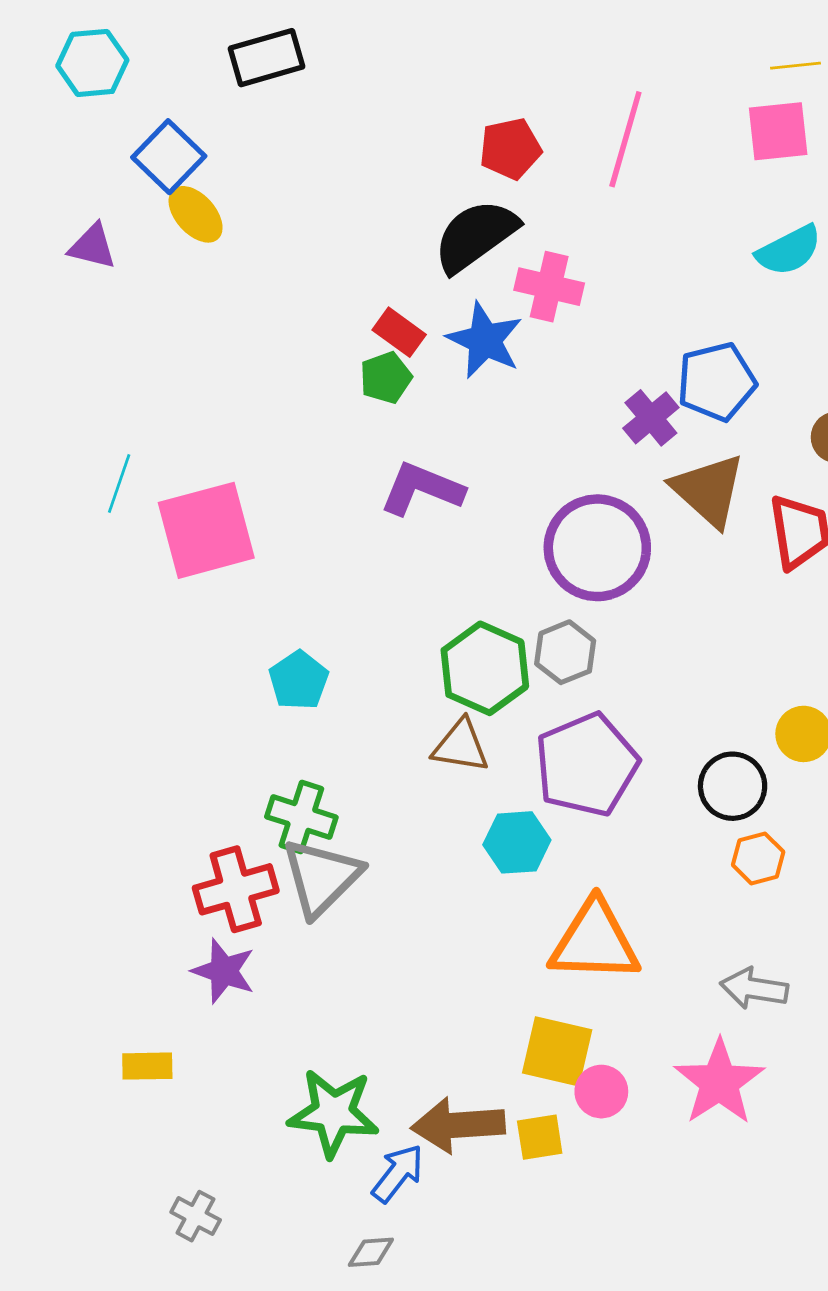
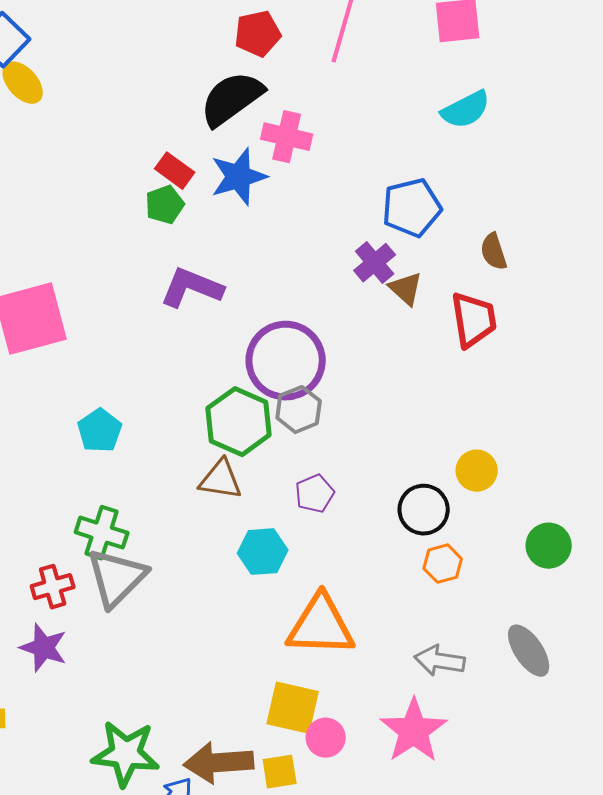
blue star: (485, 340) -> (239, 177), turned 30
purple cross: (651, 418) -> (375, 263), moved
brown triangle: (708, 490) -> (406, 289), size x0.6
purple circle: (597, 548) -> (286, 361), moved
purple pentagon: (587, 765) -> (315, 494), size x0.5
red cross: (236, 889) -> (53, 587), size x0.7

